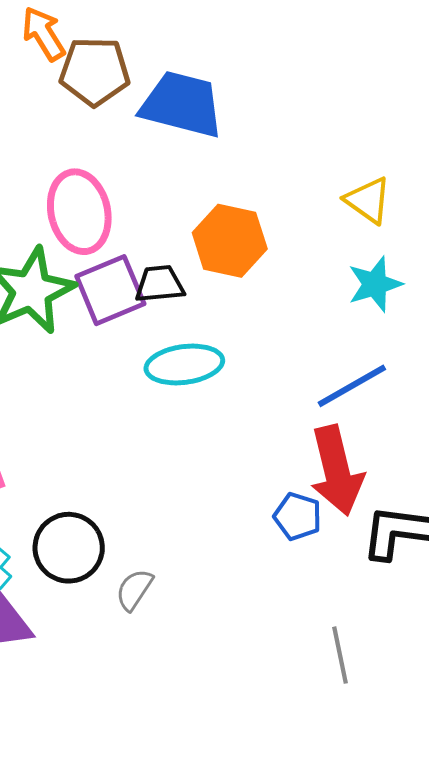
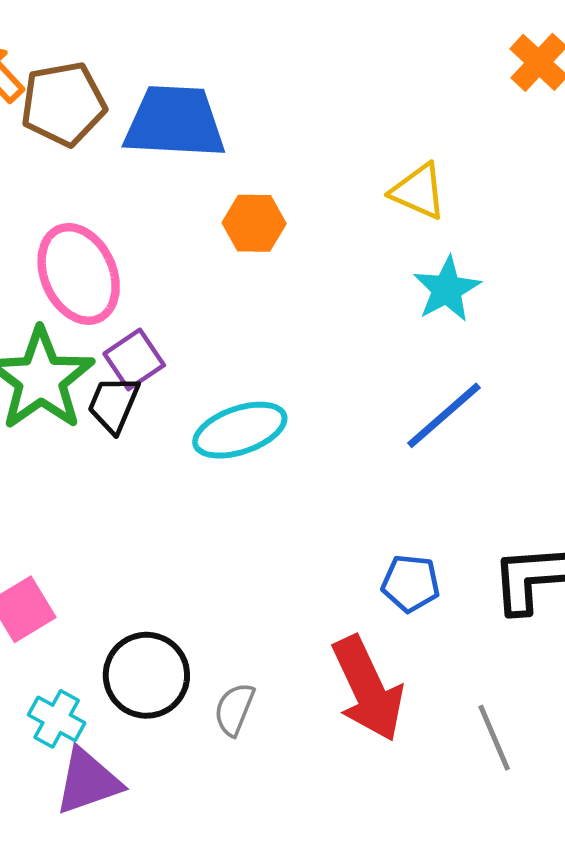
orange hexagon: (230, 241) -> (254, 223), moved, size x0.7
black trapezoid: (160, 284) -> (114, 404), moved, turned -50
purple square: (110, 290) -> (134, 359), size x0.7
red arrow: (337, 471) -> (368, 689), moved

